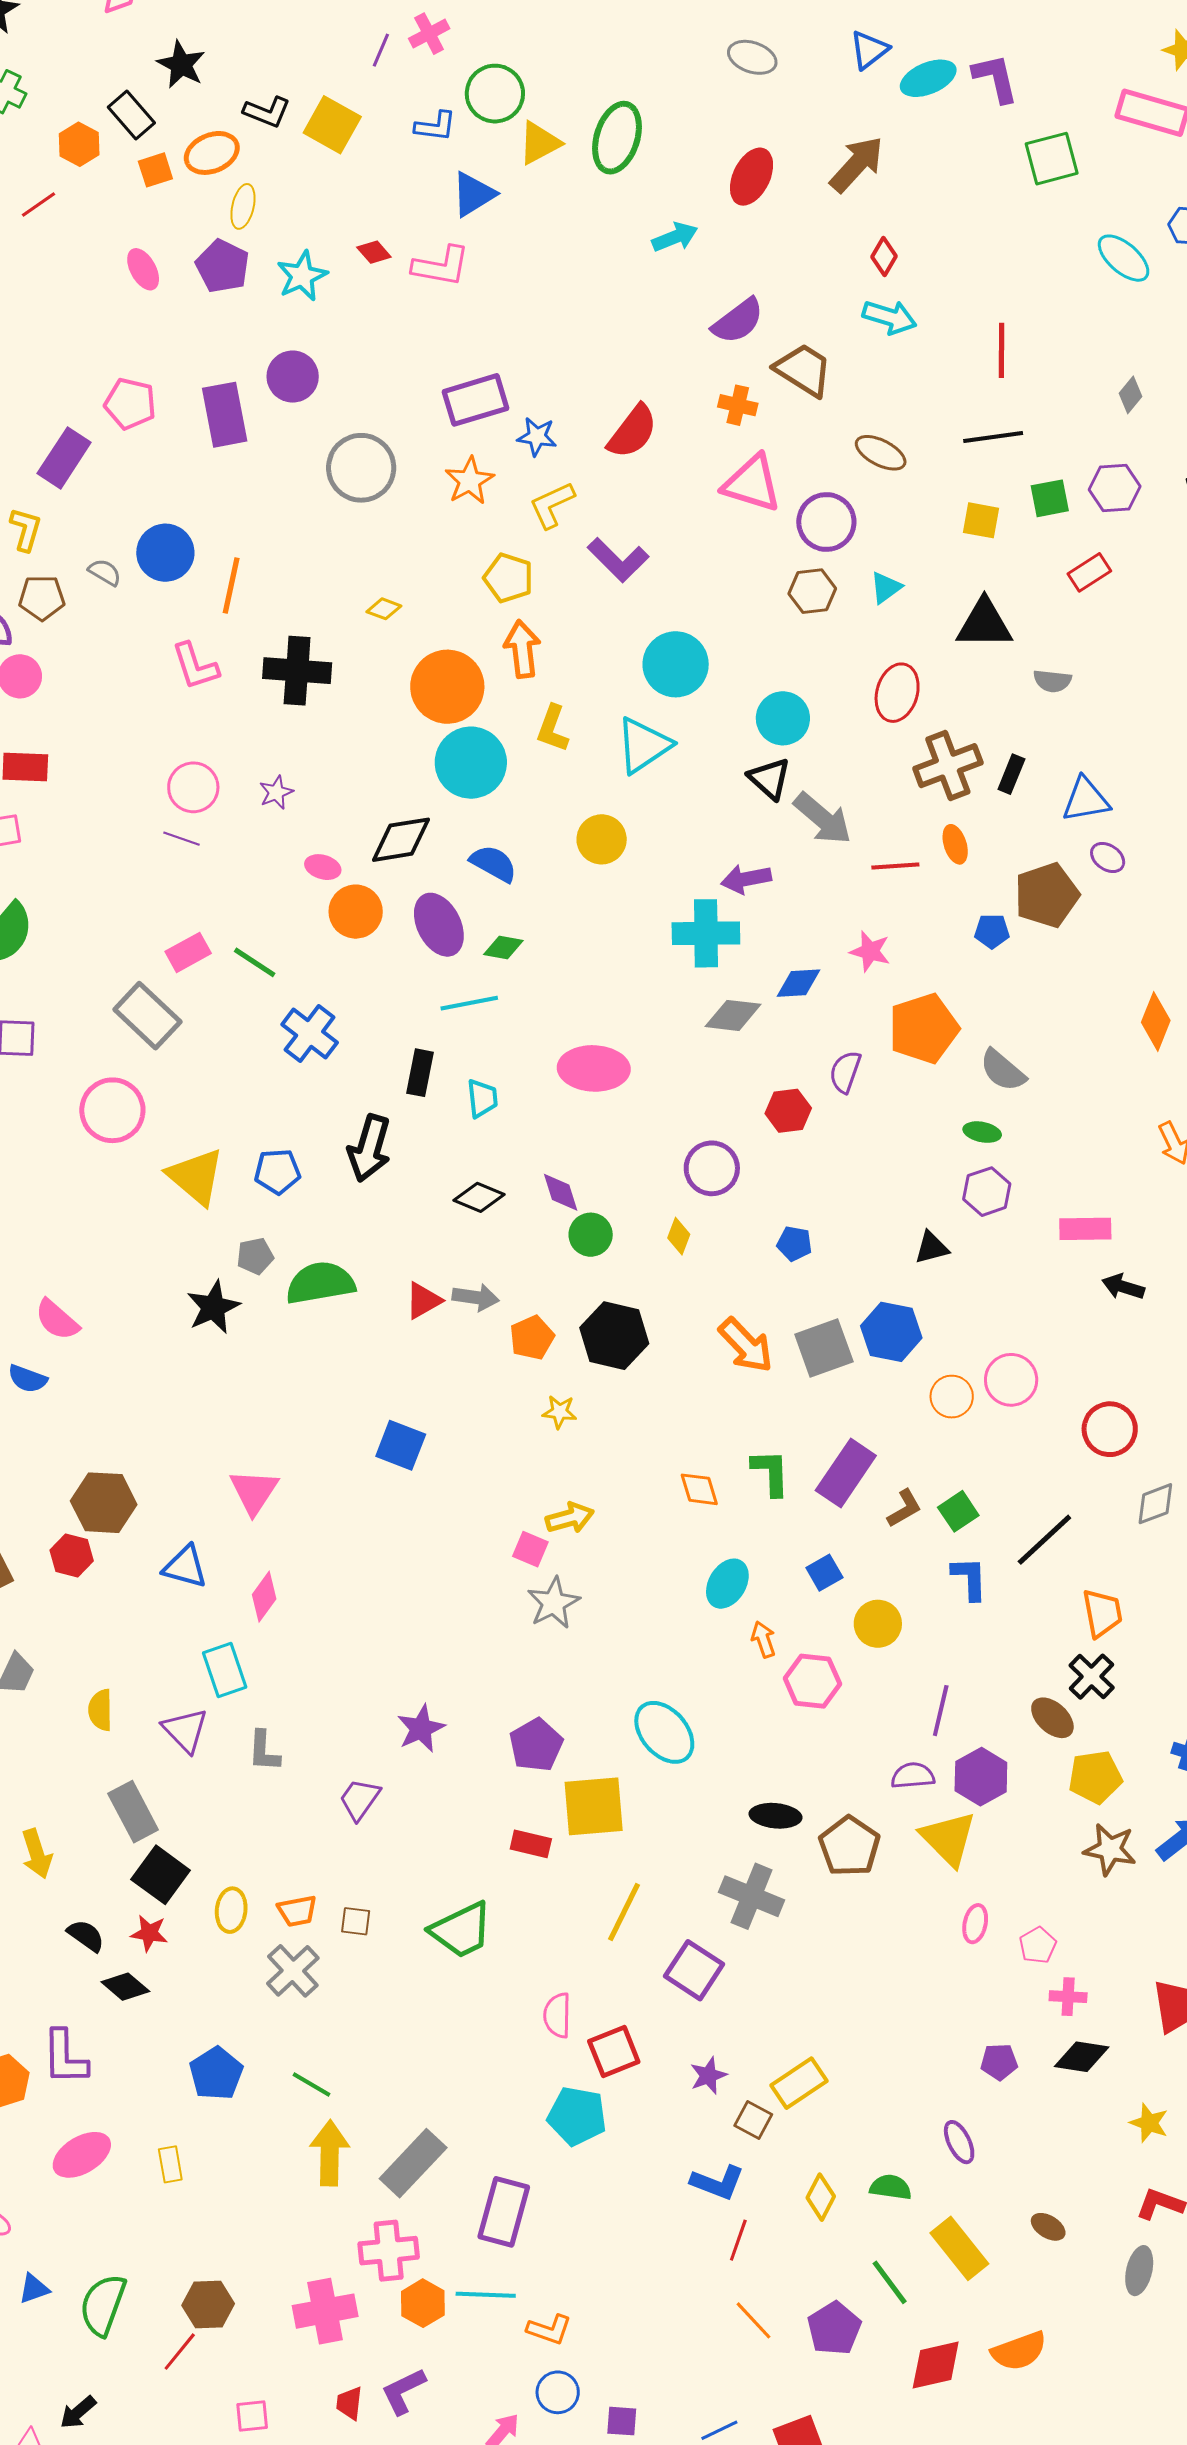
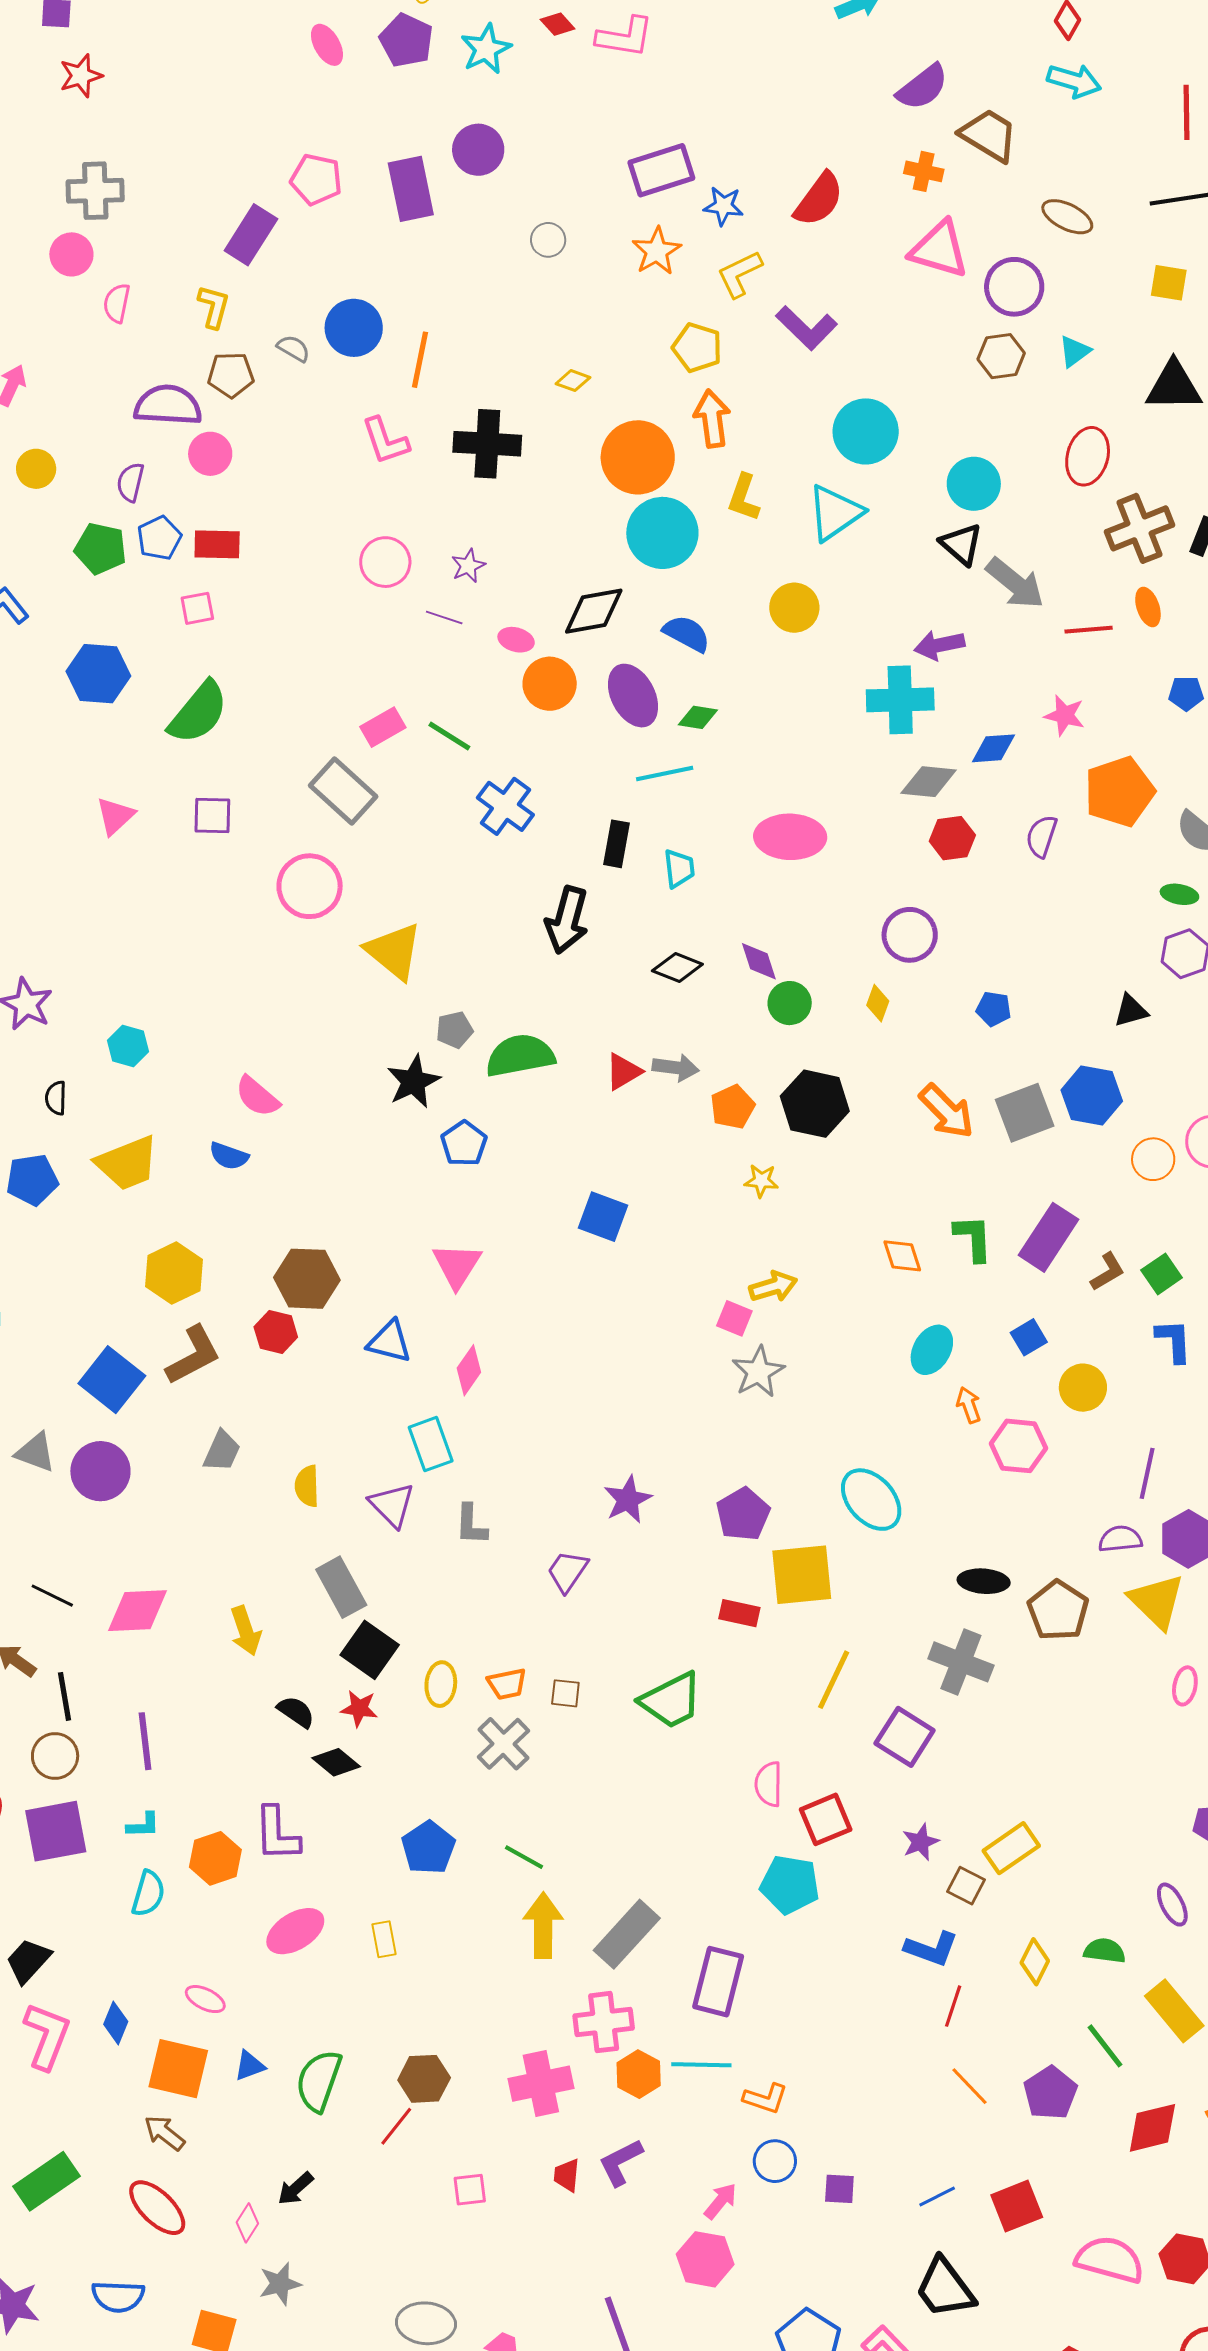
gray circle: (361, 468) -> (548, 240), size x0.5
purple line: (181, 839) -> (444, 618), moved
red hexagon: (788, 1111) -> (952, 838), moved
blue pentagon: (277, 1172) -> (464, 1144), moved, turned -30

